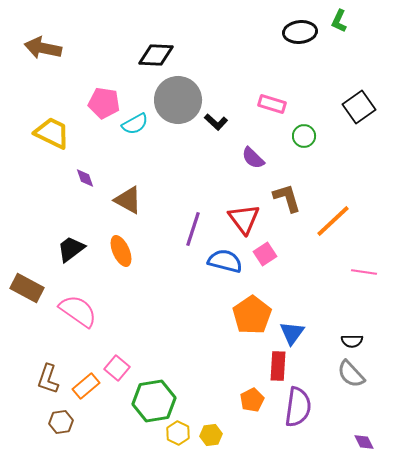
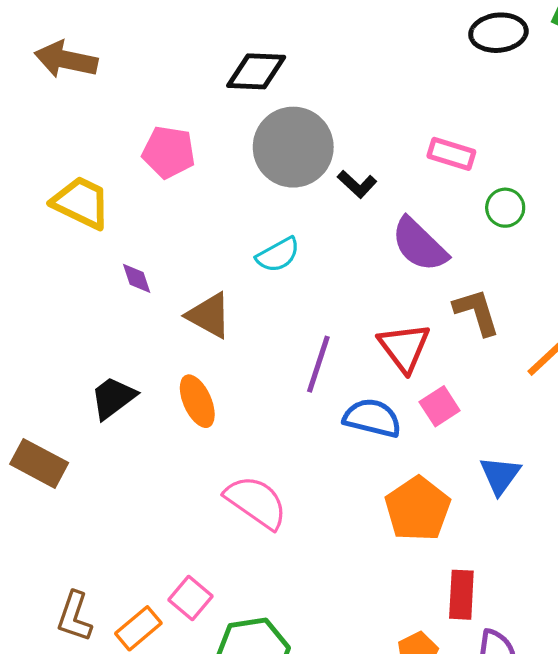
cyan semicircle: (135, 124) -> (278, 255), moved
purple semicircle: (253, 158) -> (419, 245), size x1.5
pink semicircle: (78, 311) -> (256, 502), moved
blue triangle: (292, 333) -> (500, 475), moved

